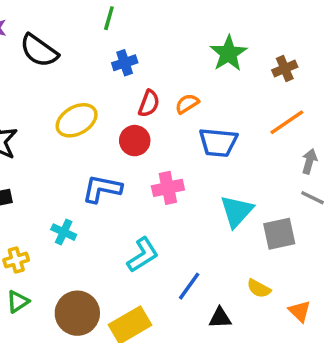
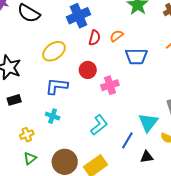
blue cross: (125, 63) -> (78, 16), size x1.6
red circle: (135, 141) -> (88, 70), moved
blue L-shape: (102, 189) -> (57, 86), moved
cyan triangle: (237, 211) -> (148, 122), moved

